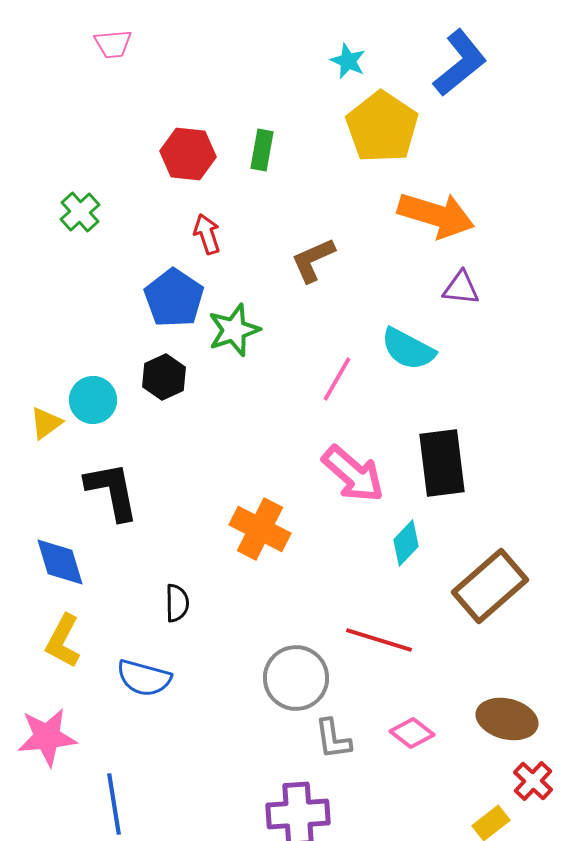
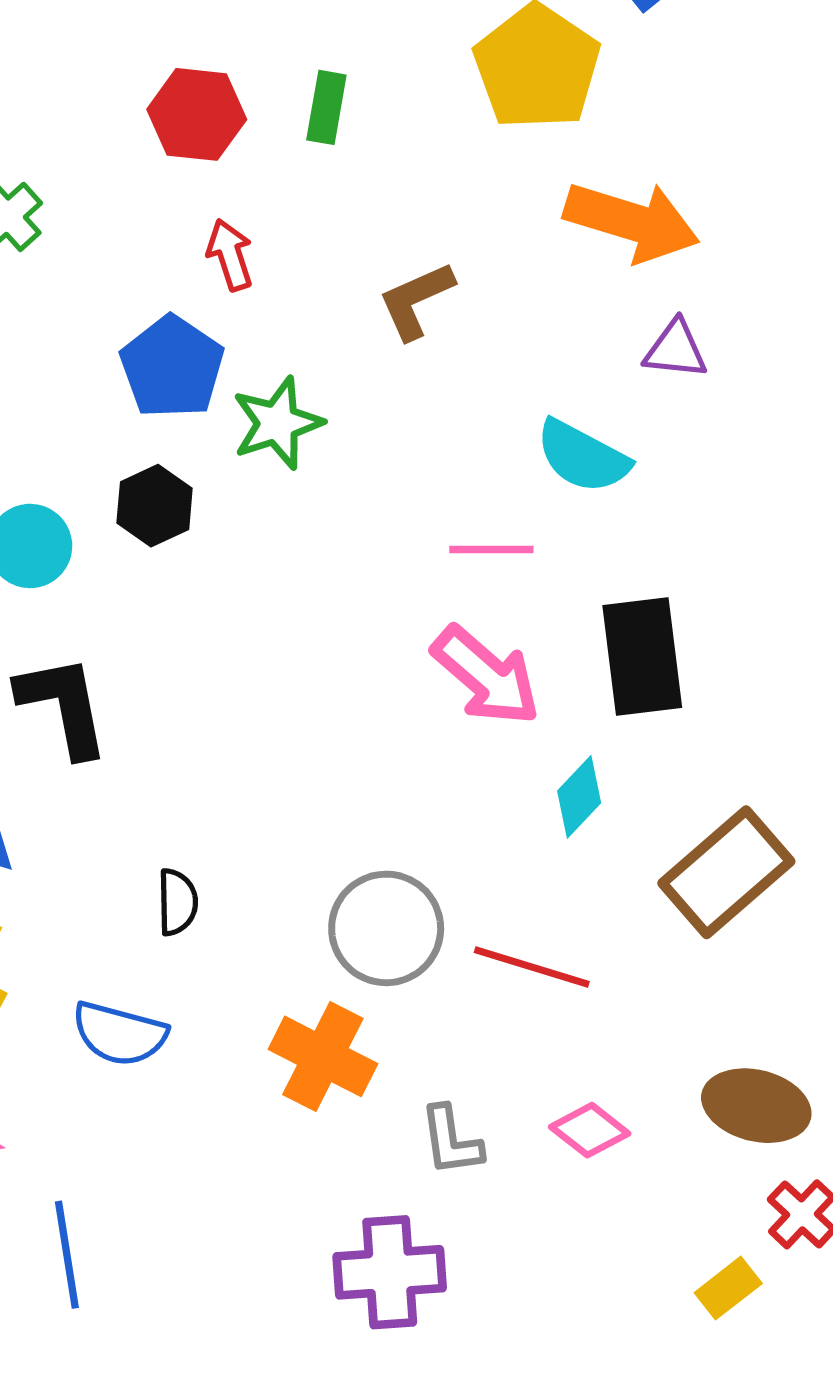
pink line: (337, 379) -> (491, 549), moved, turned 60
orange cross: (260, 529) -> (323, 1056), moved
gray circle: (296, 678) -> (386, 928), moved

